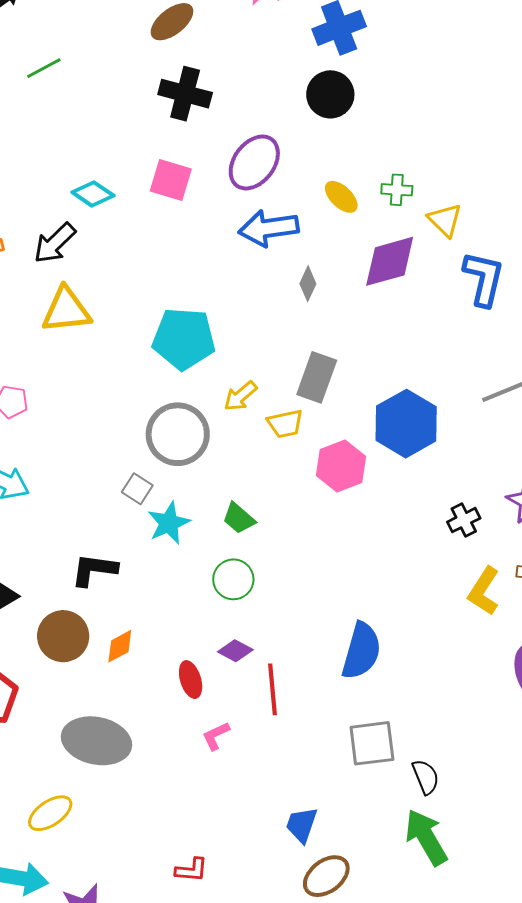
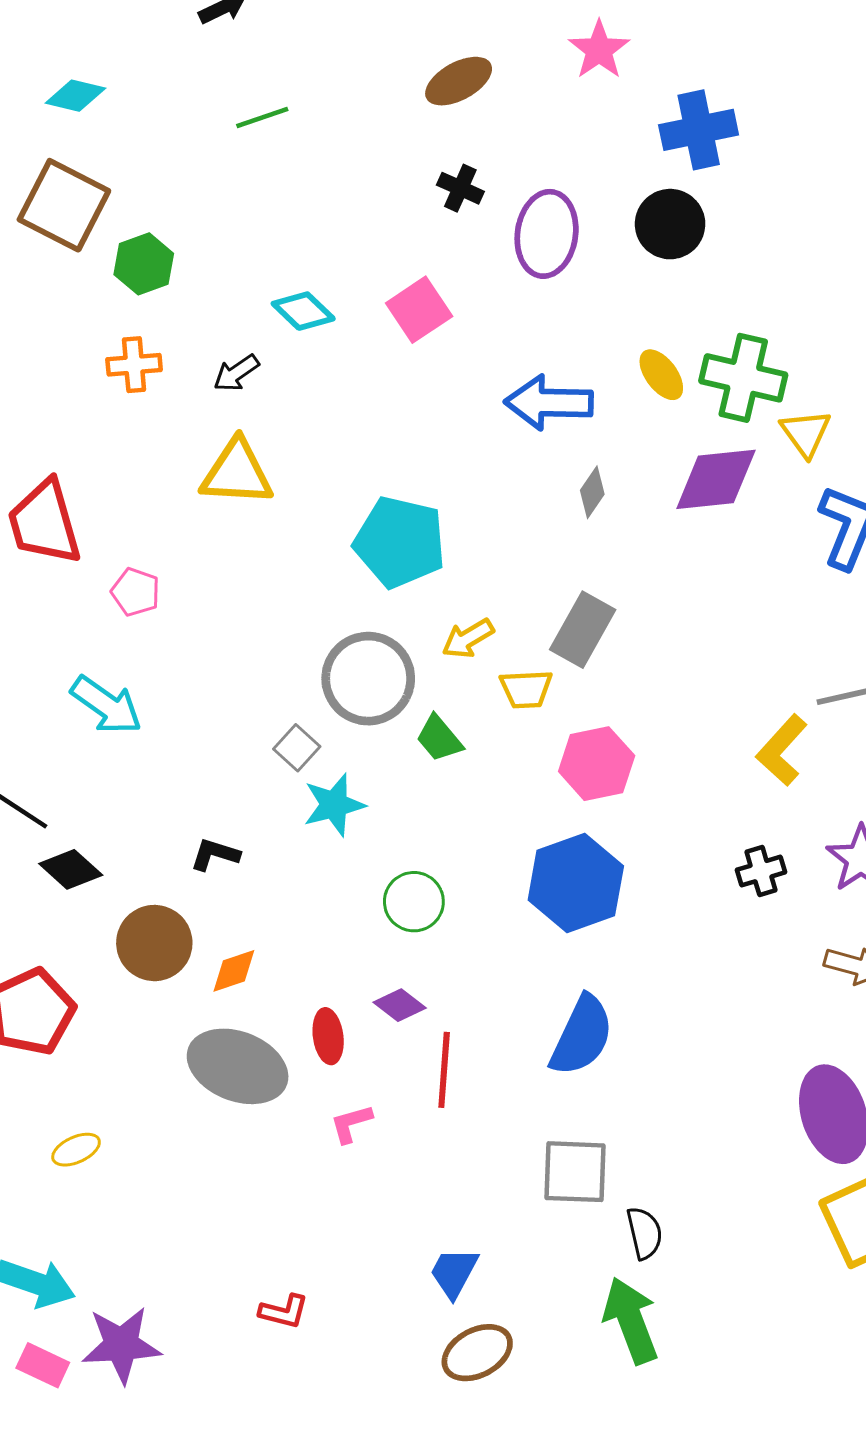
black cross: (185, 94) -> (460, 188), size x0.6
purple ellipse: (254, 162) -> (547, 234), moved, turned -38
pink square: (171, 180) -> (419, 310), turned 30
green cross: (397, 190) -> (743, 378), size x1.8
black arrow: (55, 243) -> (236, 373), size x0.7
blue hexagon: (406, 424) -> (576, 883), moved
green trapezoid: (239, 518) -> (439, 738), moved
black L-shape: (94, 570) -> (215, 854), size x0.7
yellow L-shape: (484, 591) -> (782, 750), moved
gray ellipse: (97, 741) -> (238, 1066), moved
yellow ellipse: (50, 813) -> (76, 1150), moved, size x0.7

